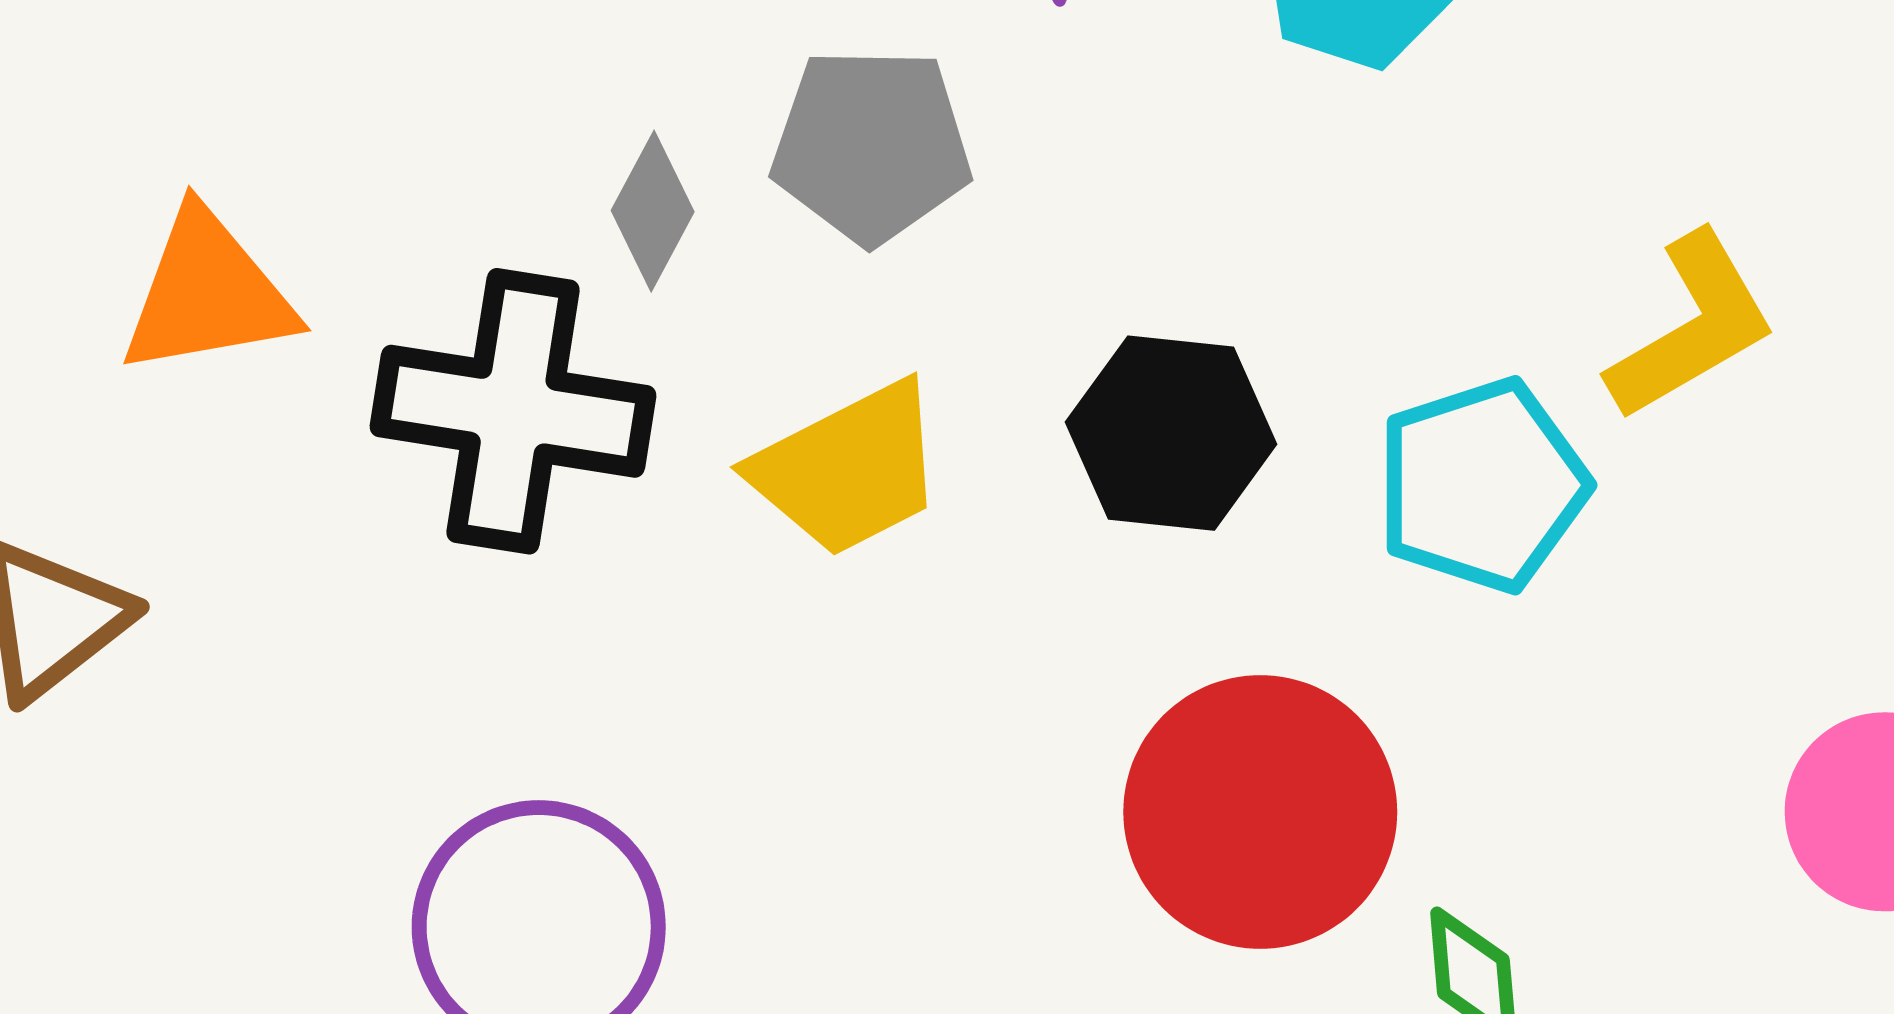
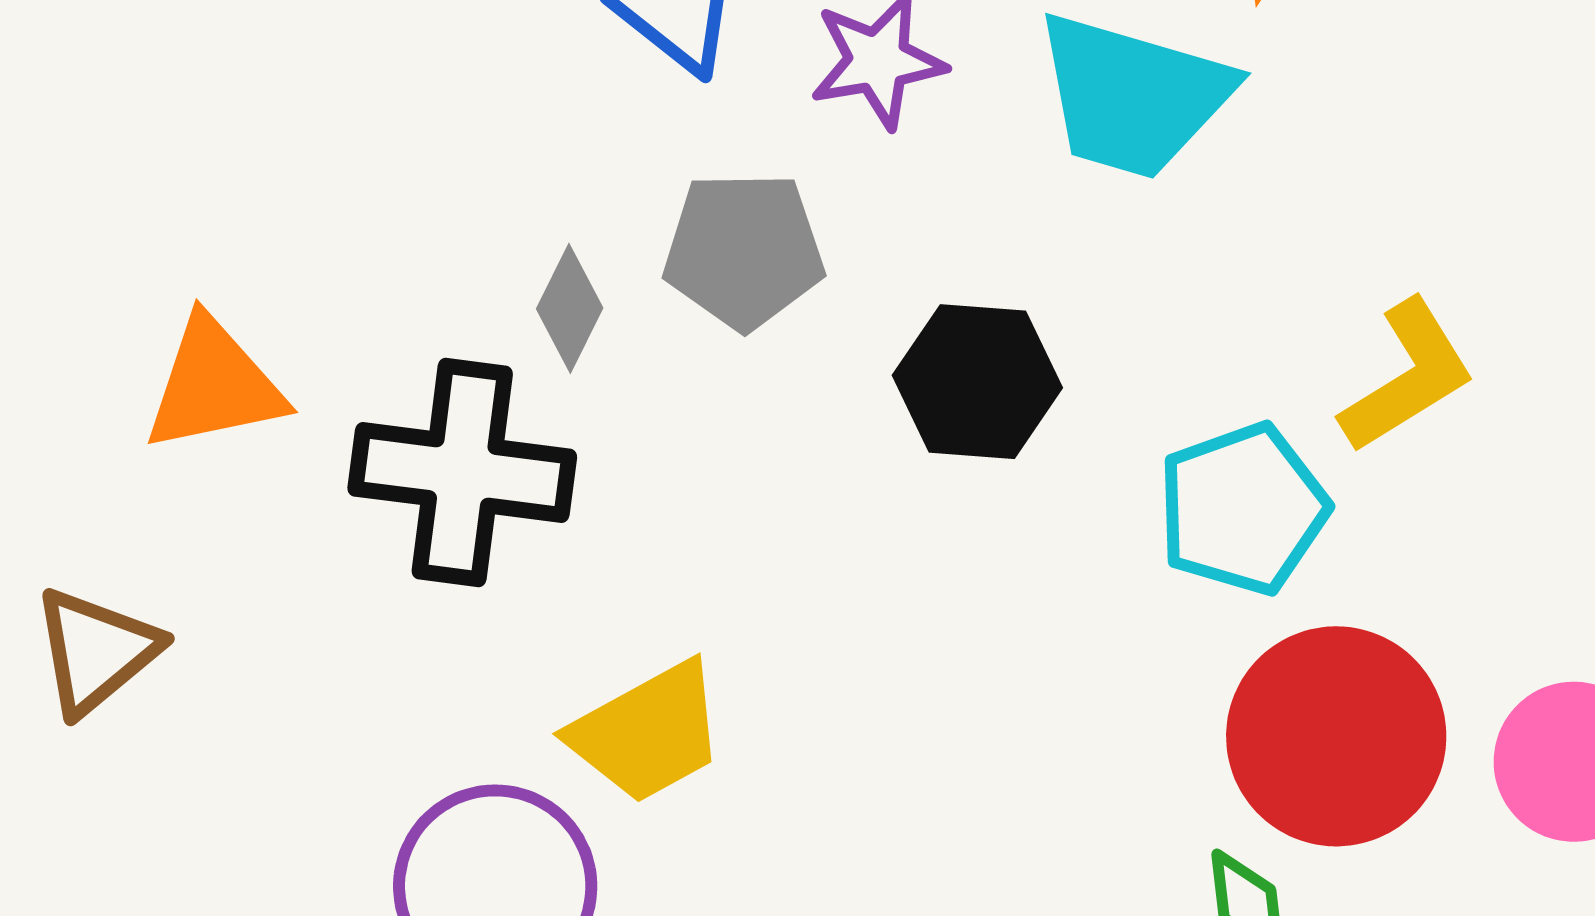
black hexagon: (1171, 433) -> (977, 382), moved
yellow trapezoid: (848, 469) -> (648, 732), moved
red circle: (1260, 812) -> (1336, 736), moved

